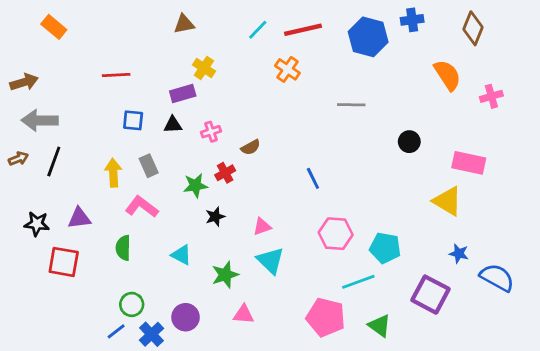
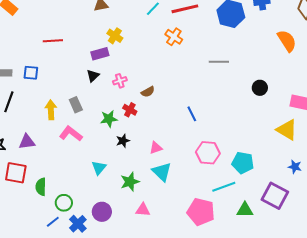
blue square: (133, 120) -> (31, 73), moved
black triangle: (173, 125) -> (93, 76), turned -40
red cross: (225, 173) -> (130, 110), turned -32
green semicircle: (123, 248) -> (41, 187), moved
cyan triangle: (181, 255) -> (99, 168), turned 42
green triangle: (380, 326) -> (245, 210), moved, turned -36

